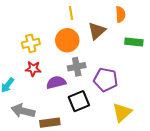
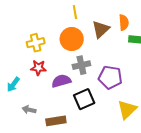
orange semicircle: (120, 14) -> (124, 22), moved
gray arrow: (23, 111) -> (29, 110), size x0.6

